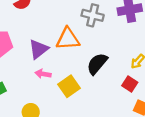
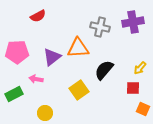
pink arrow: (43, 74) -> (36, 79), moved
red square: (130, 84) -> (133, 88), turned -32

